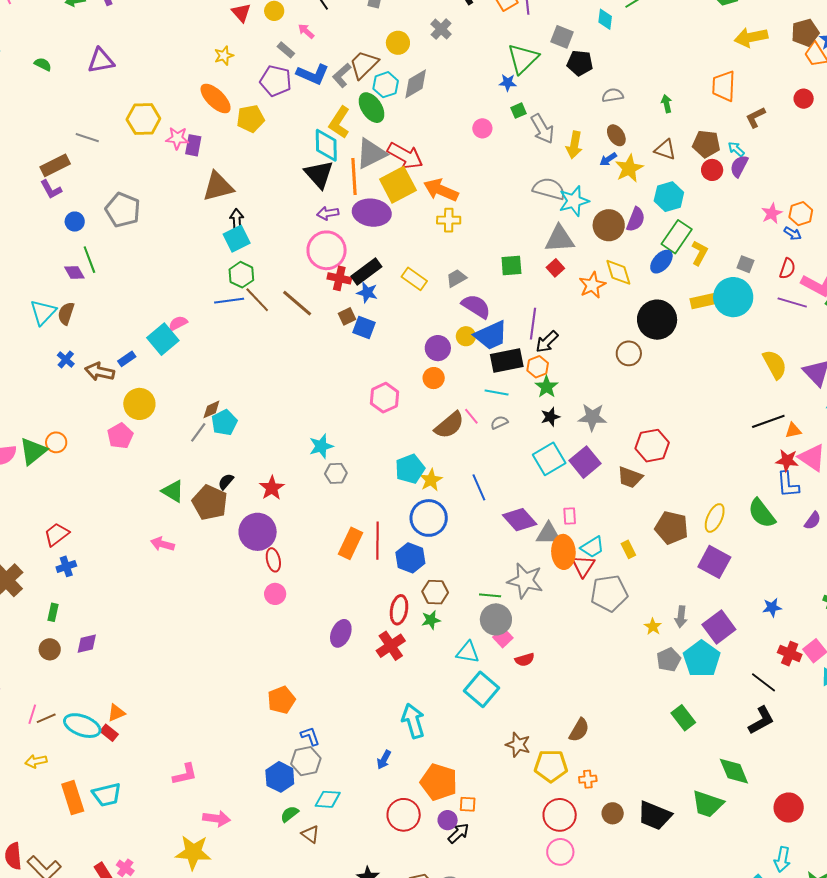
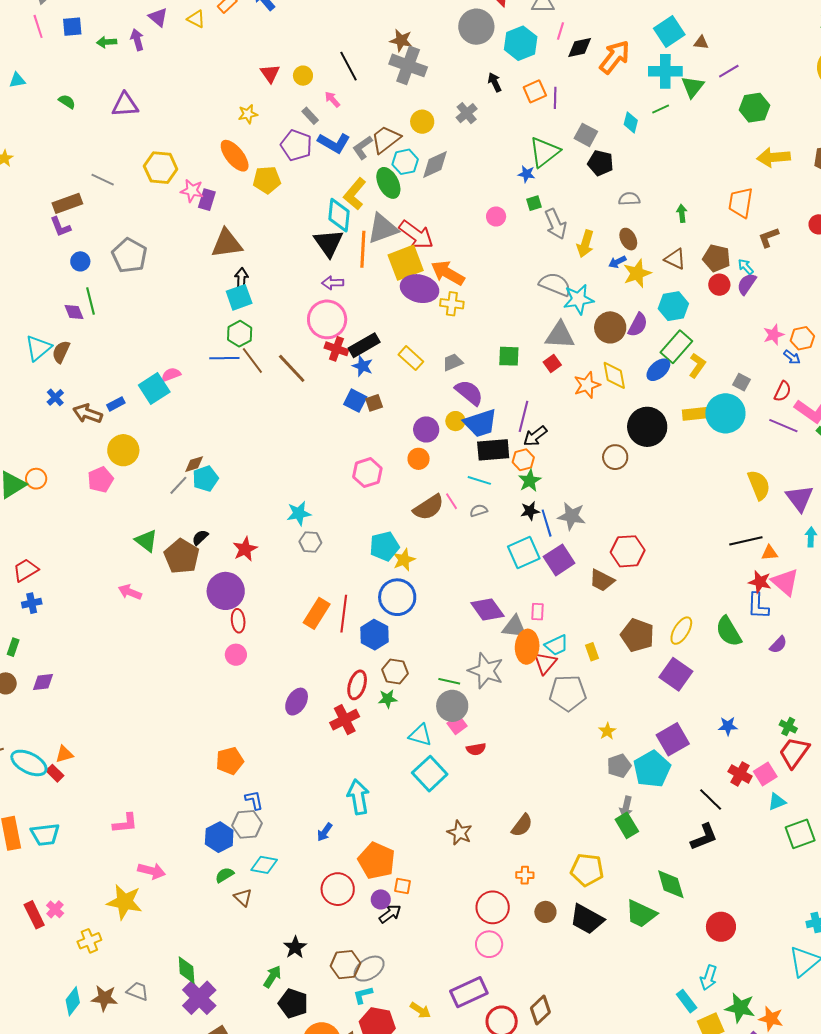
purple ellipse: (372, 213) -> (420, 289), moved
brown square: (347, 316) -> (374, 403), moved
blue line: (479, 487) -> (547, 523), moved
gray arrow: (681, 617) -> (626, 807), moved
yellow pentagon: (551, 766) -> (587, 870), moved

